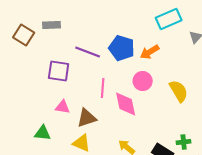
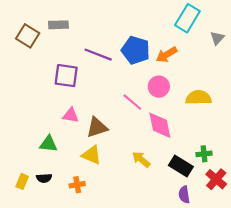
cyan rectangle: (169, 19) -> (187, 18), turned -35
pink line: (103, 88) -> (132, 102), moved, turned -54
yellow semicircle: (179, 91) -> (199, 98), turned -60
pink diamond: (126, 104) -> (160, 125), moved

